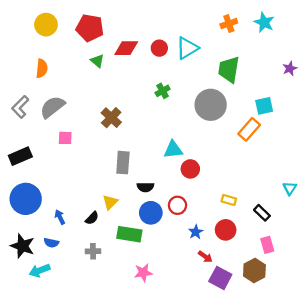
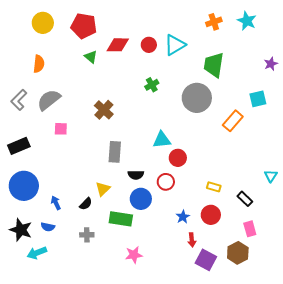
cyan square: (264, 106) -> (258, 99), moved
red circle: (177, 205) -> (166, 182), moved
red arrow: (205, 257) -> (192, 240), turned 48

